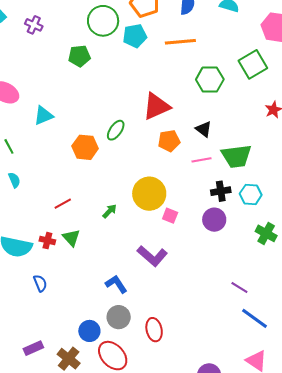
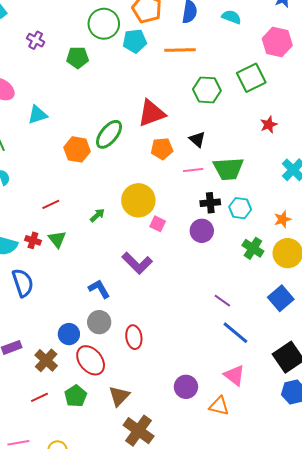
purple cross: (34, 25) -> (36, 40), moved
green ellipse: (116, 130) -> (109, 134), size x1.4
blue semicircle: (40, 283) -> (23, 283), size x1.6

